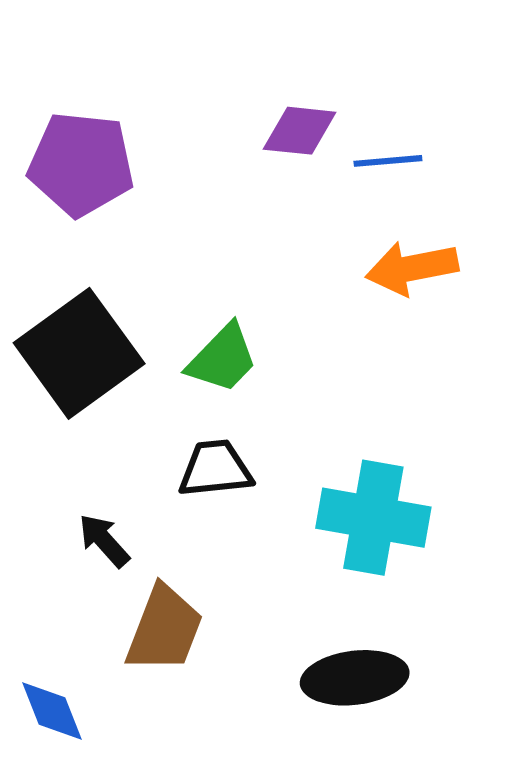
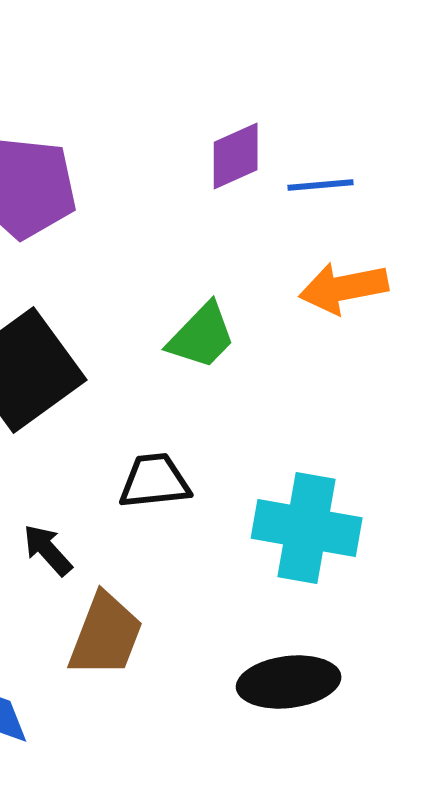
purple diamond: (300, 131) -> (236, 156), turned -30
green trapezoid: (223, 359) -> (202, 336), moved

